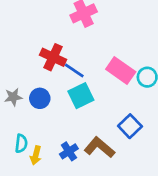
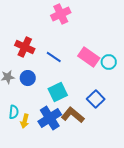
red cross: (53, 57) -> (25, 47), moved
cyan square: (81, 96) -> (58, 92), moved
blue cross: (69, 151) -> (50, 118), size x1.6

